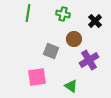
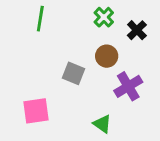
green cross: (63, 14) -> (104, 17), moved, turned 32
pink square: (37, 77) -> (36, 111), moved

